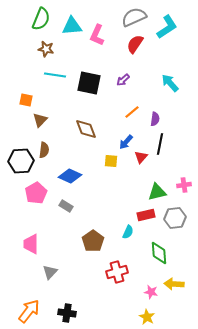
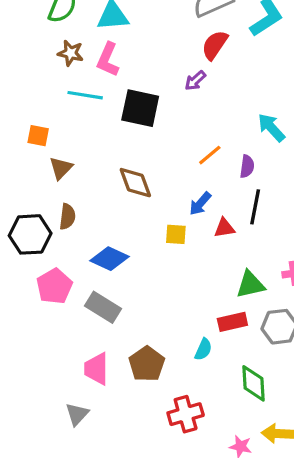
pink L-shape: (97, 35) -> (108, 60), moved
purple arrow: (123, 80) -> (195, 81), moved
cyan arrow: (170, 83) -> (271, 128), moved
red triangle: (141, 157) -> (224, 228), turned 40
gray rectangle: (66, 206) -> (103, 307), size x1.5
pink trapezoid: (31, 244) -> (96, 369), moved

